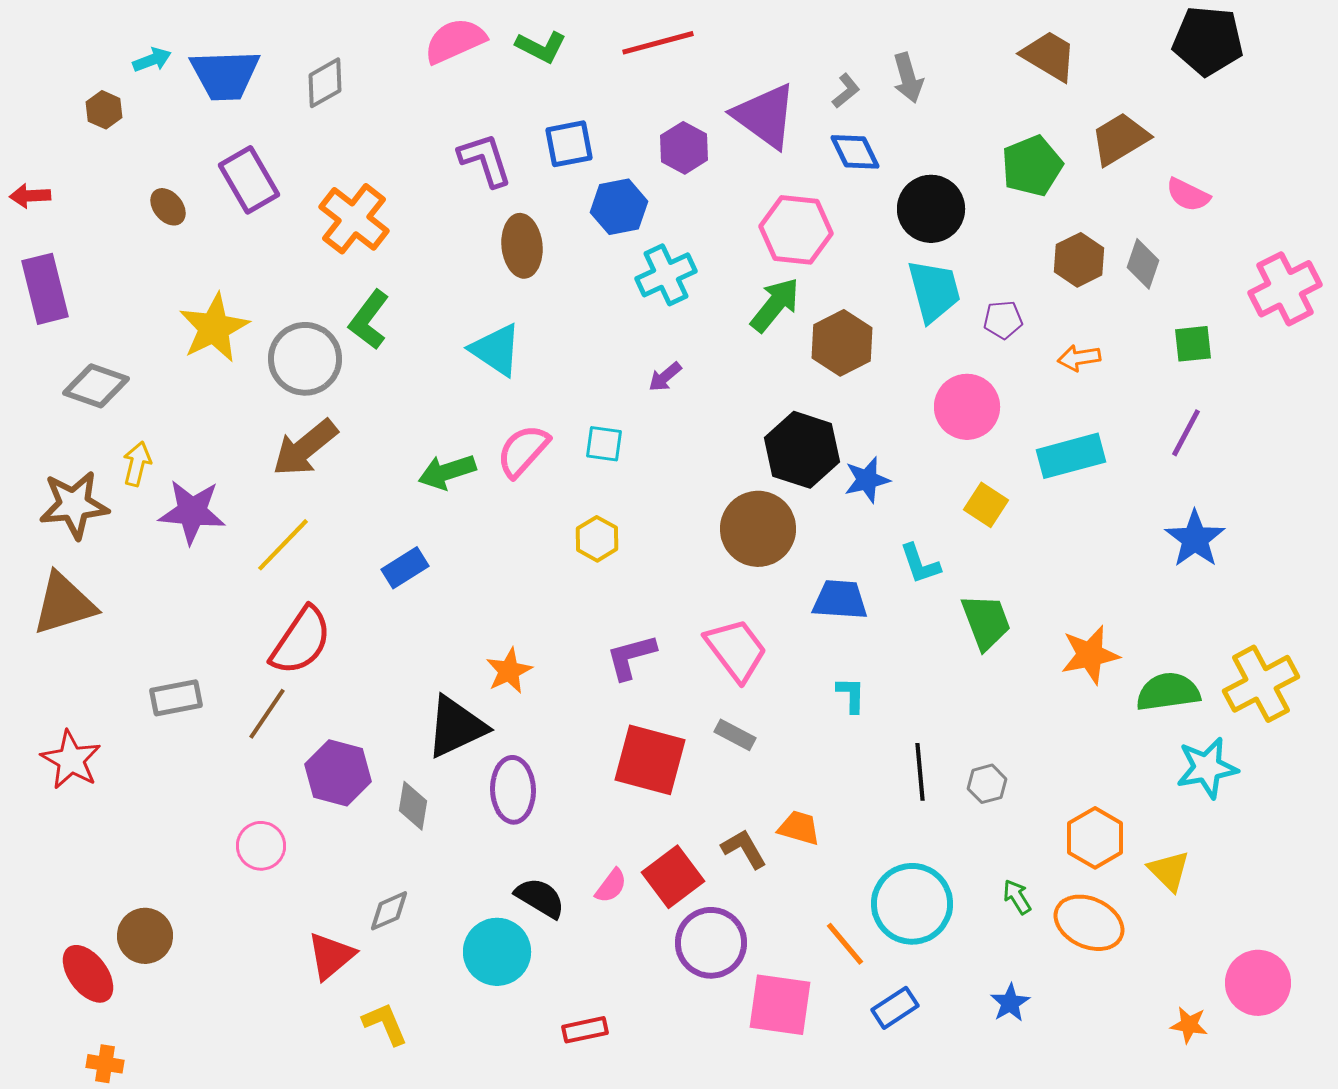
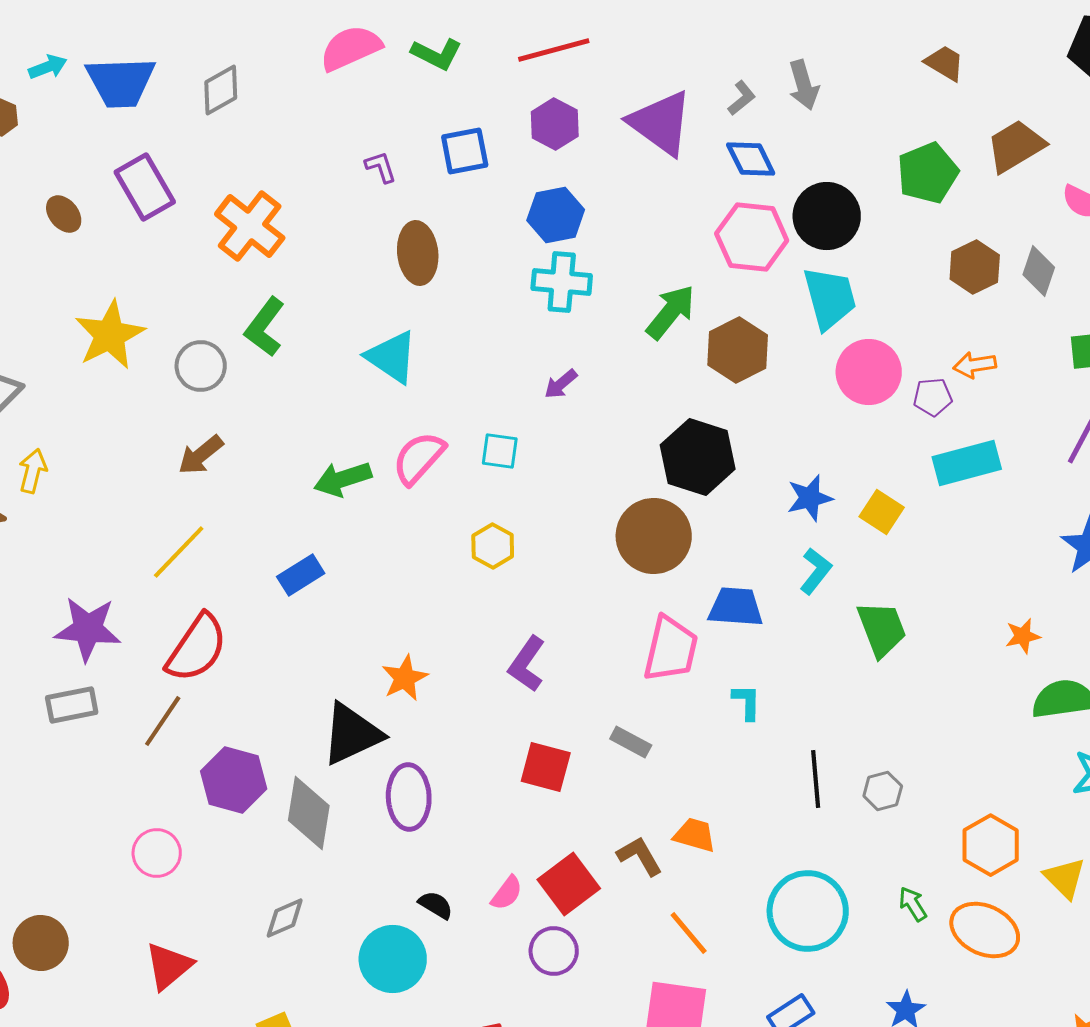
brown trapezoid: (1049, 56) -> (945, 63), size x0.7
purple hexagon: (684, 148) -> (555, 124), moved
purple L-shape: (485, 160) -> (381, 167), size x0.6
blue hexagon: (619, 207) -> (556, 215), moved
pink hexagon: (796, 230) -> (752, 237), moved
cyan cross: (666, 275) -> (562, 282), turned 30
purple pentagon: (1003, 320) -> (933, 397), moved
gray circle: (305, 359) -> (201, 366), size x0.7
pink circle: (967, 407) -> (869, 372), moved
brown arrow: (305, 448) -> (201, 455), size x0.7
blue star: (867, 480) -> (810, 498), moved
purple star: (192, 512) -> (88, 629), moved
cyan L-shape: (920, 564) -> (816, 571), turned -123
pink trapezoid: (736, 650) -> (671, 649), moved, turned 50
orange star: (1090, 655) -> (1023, 636), moved, size x0.6
purple L-shape: (631, 657) -> (527, 664), turned -40
red square: (650, 760) -> (546, 767), size x0.7
gray diamond: (413, 806) -> (309, 813), size x1.5
black semicircle: (540, 898) -> (436, 905), size x0.7
purple circle: (711, 943) -> (554, 951), moved, size x0.7
orange line: (845, 944) -> (689, 933), moved
red triangle: (331, 956) -> (169, 966), moved

